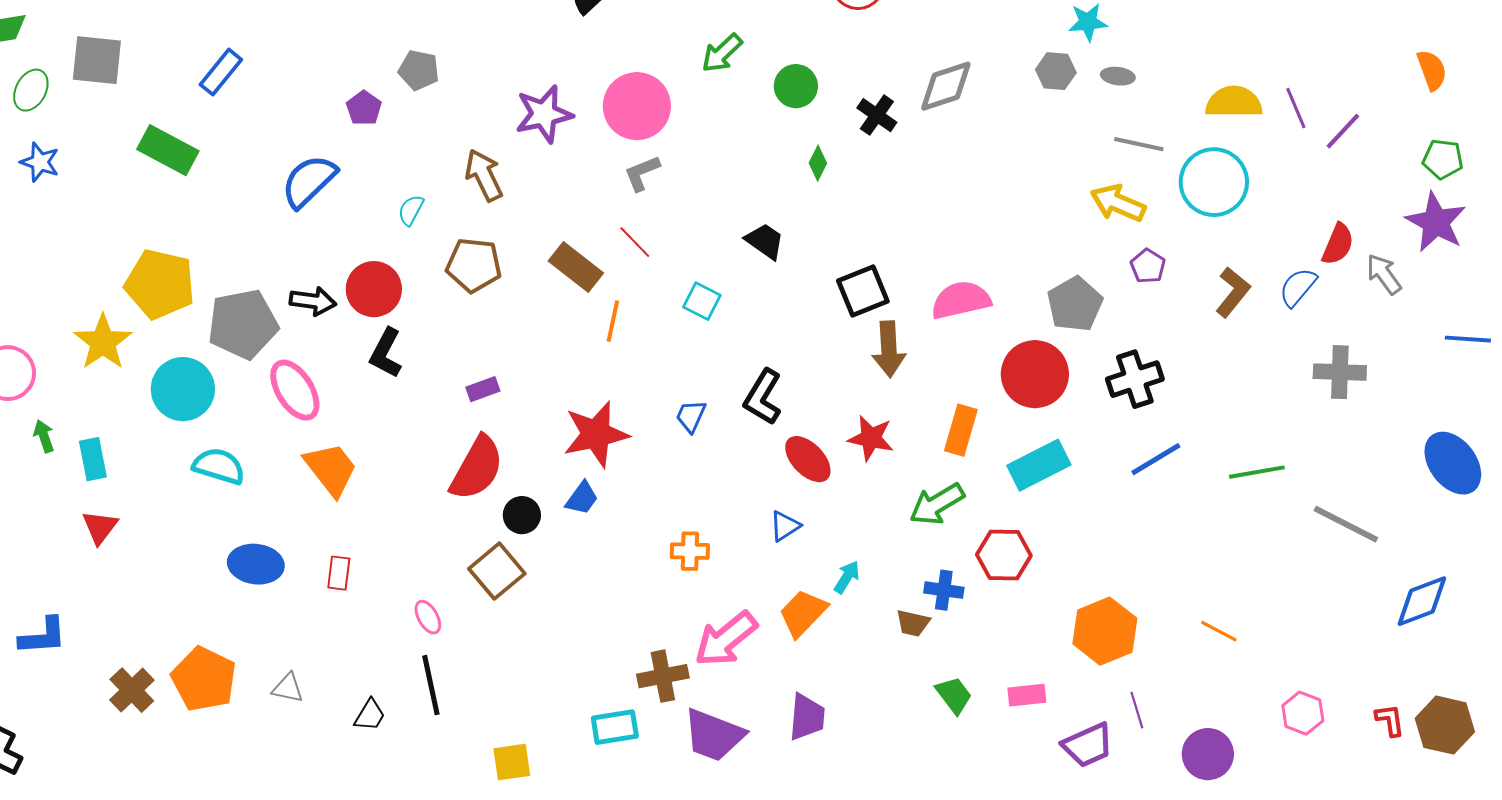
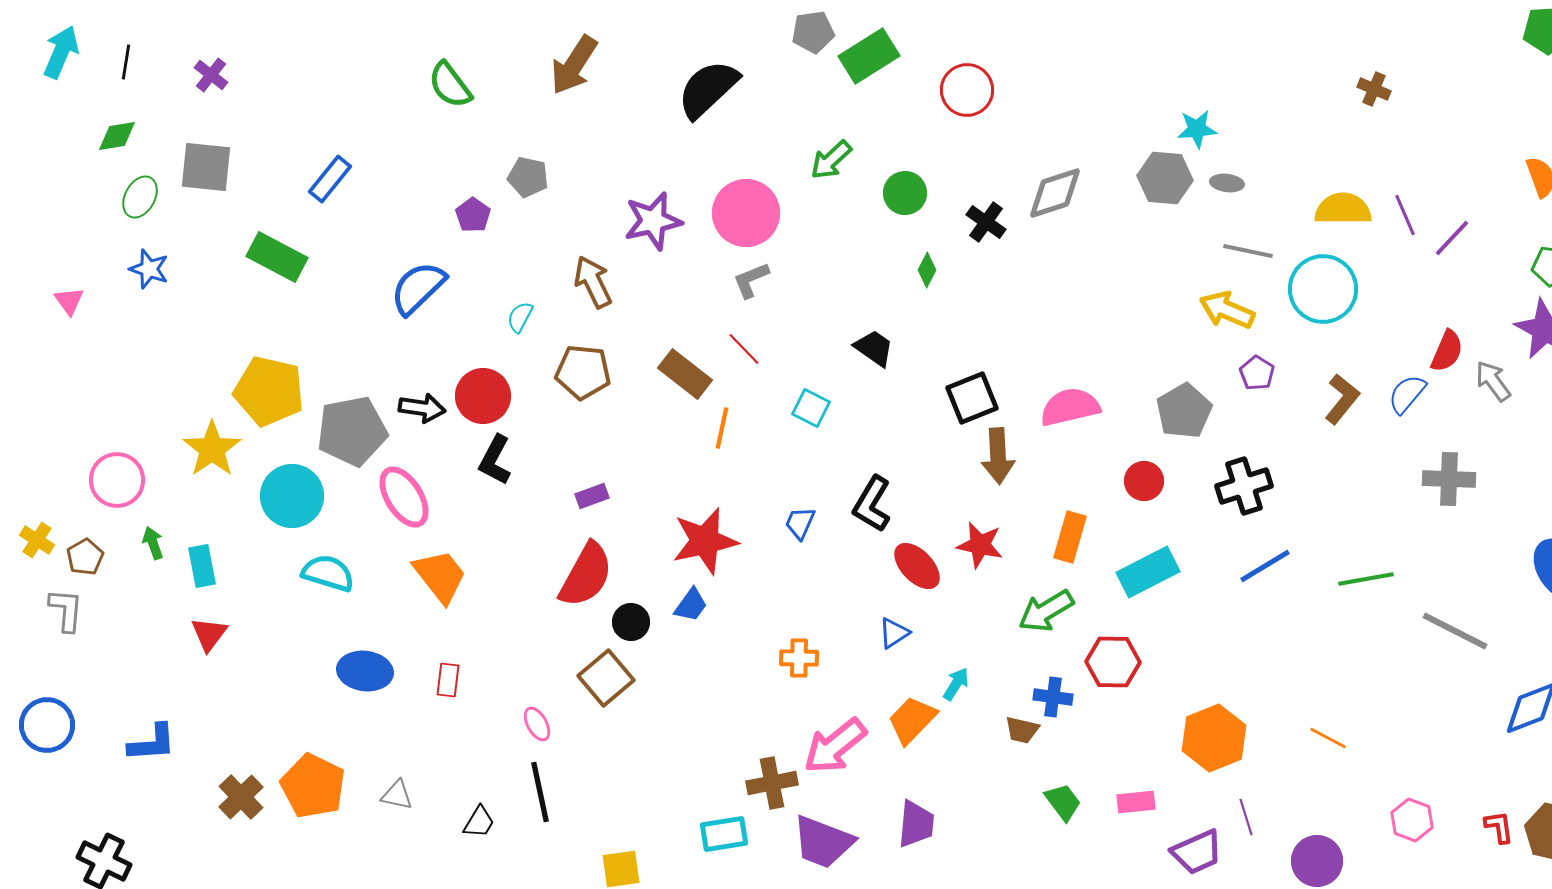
gray hexagon: (1056, 71) -> (1165, 178), size x1.4
red circle: (1035, 374) -> (1144, 481), size x0.6

